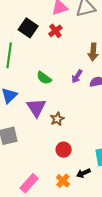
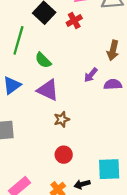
green semicircle: (44, 78) -> (43, 60), moved
purple triangle: (36, 108) -> (48, 90), moved, turned -40

